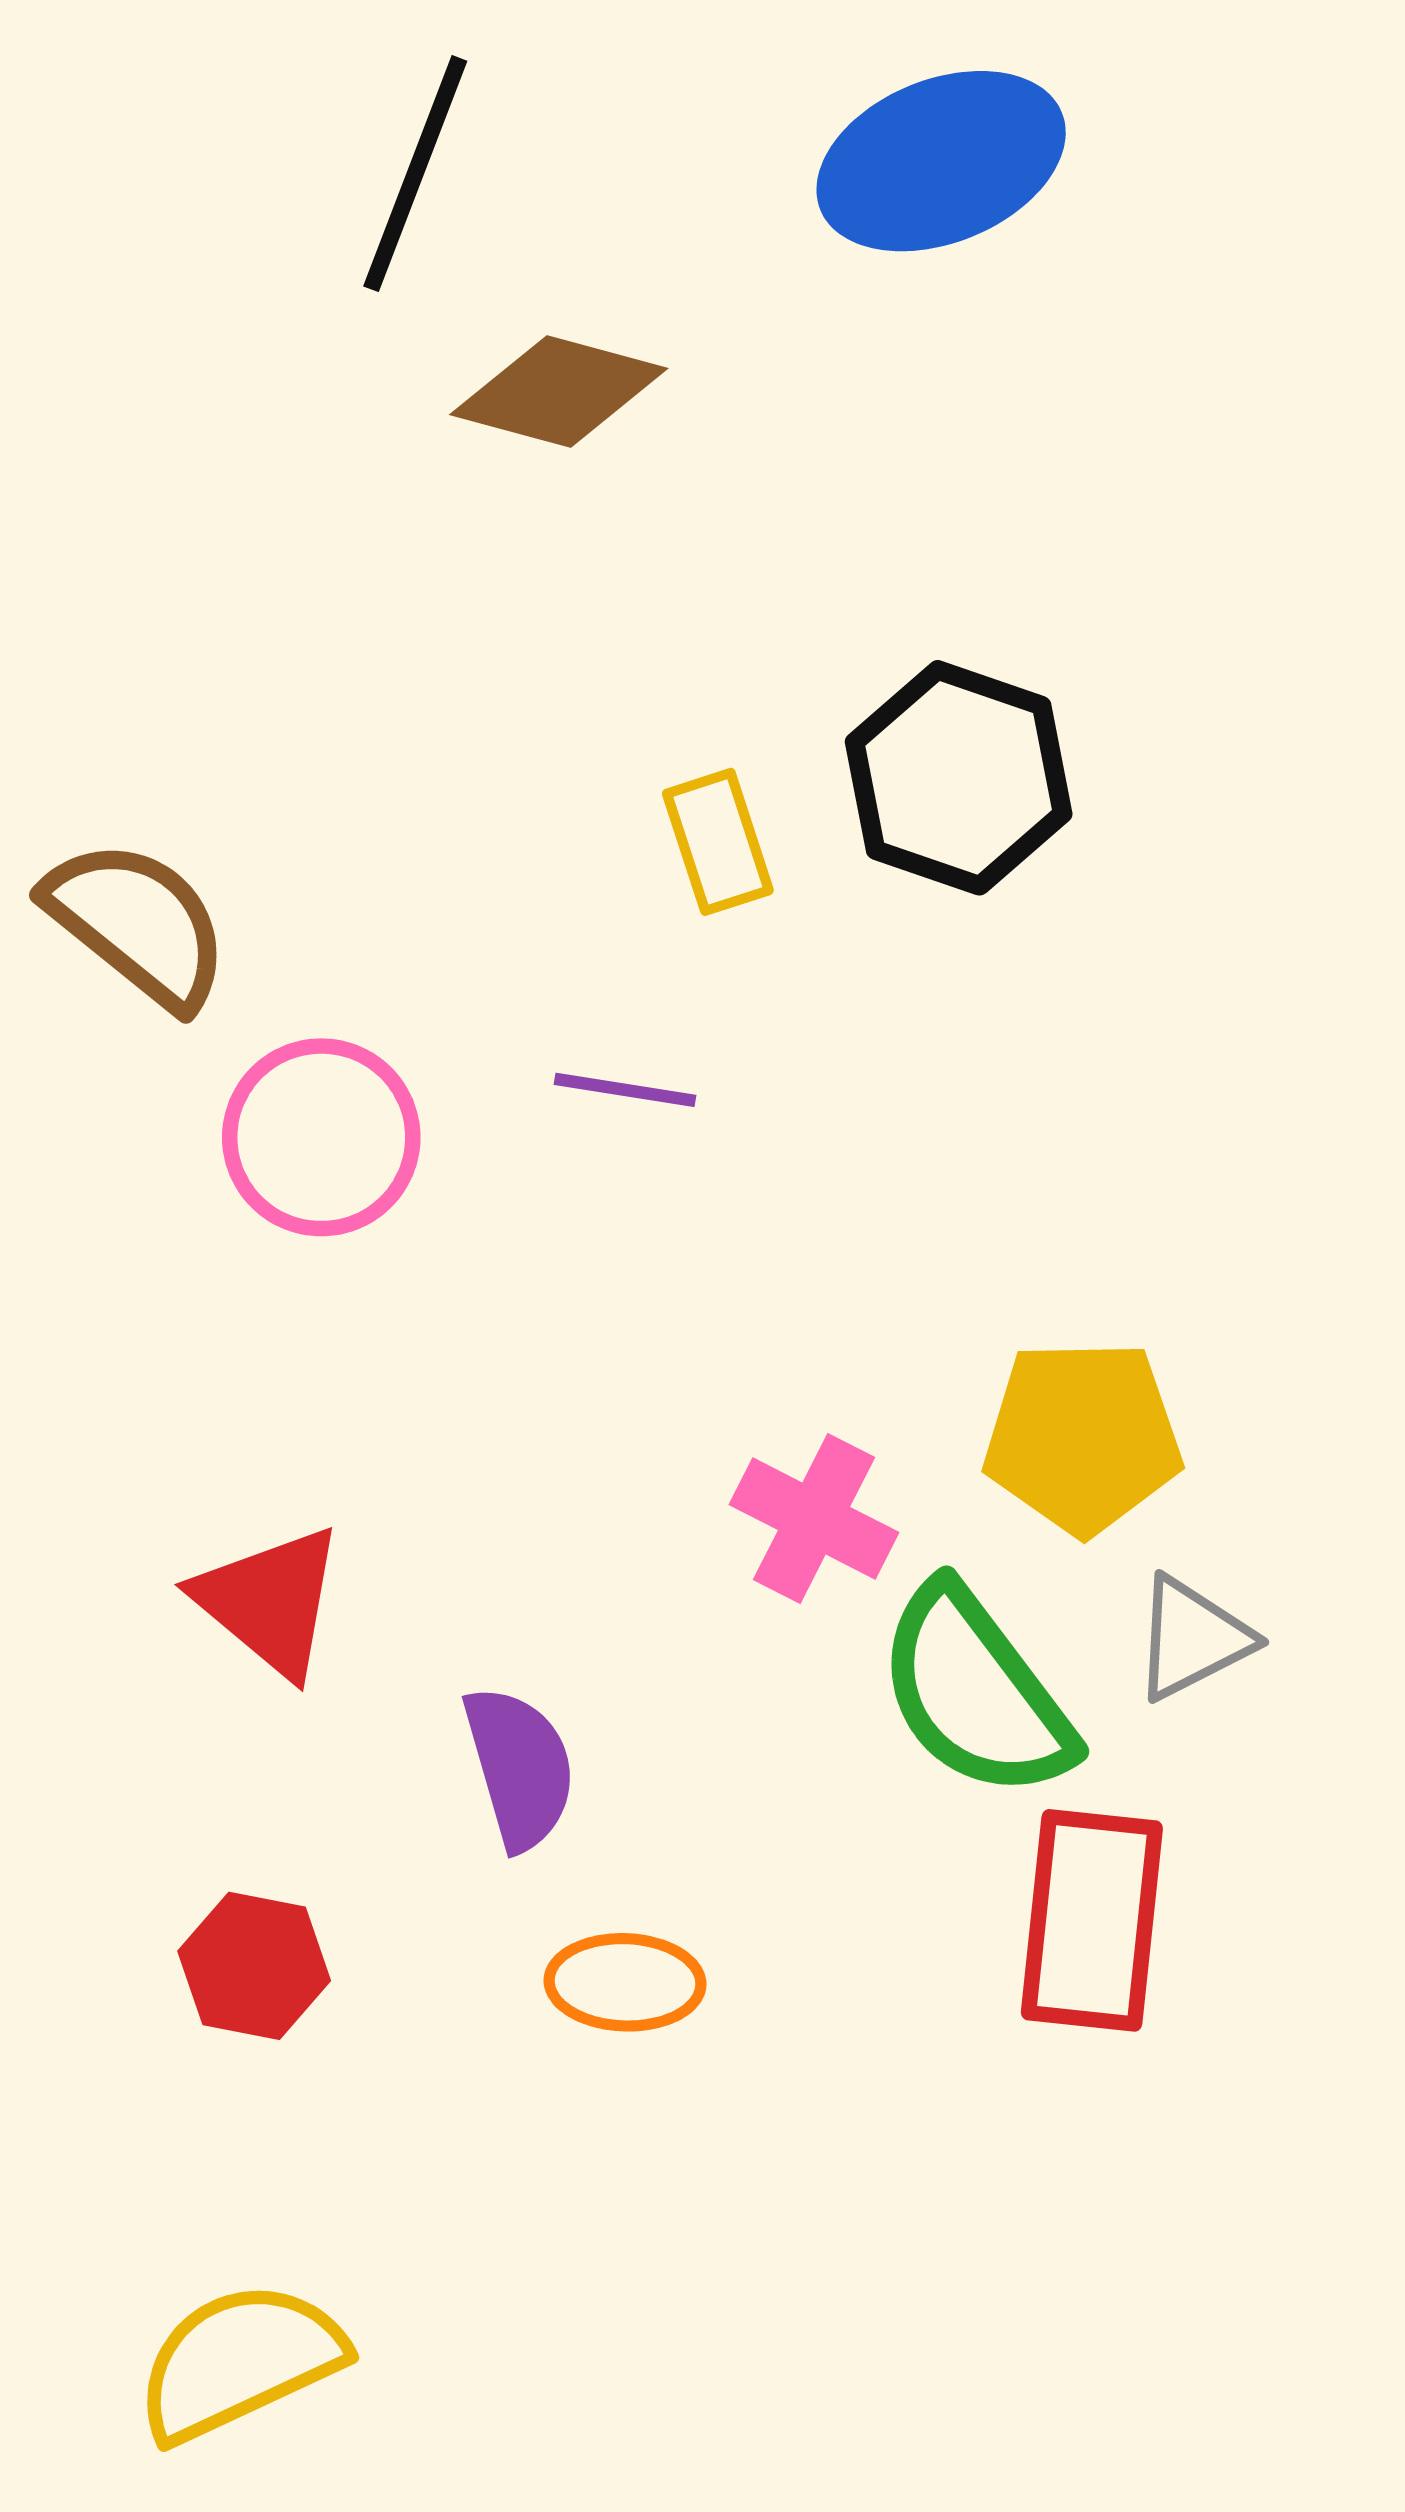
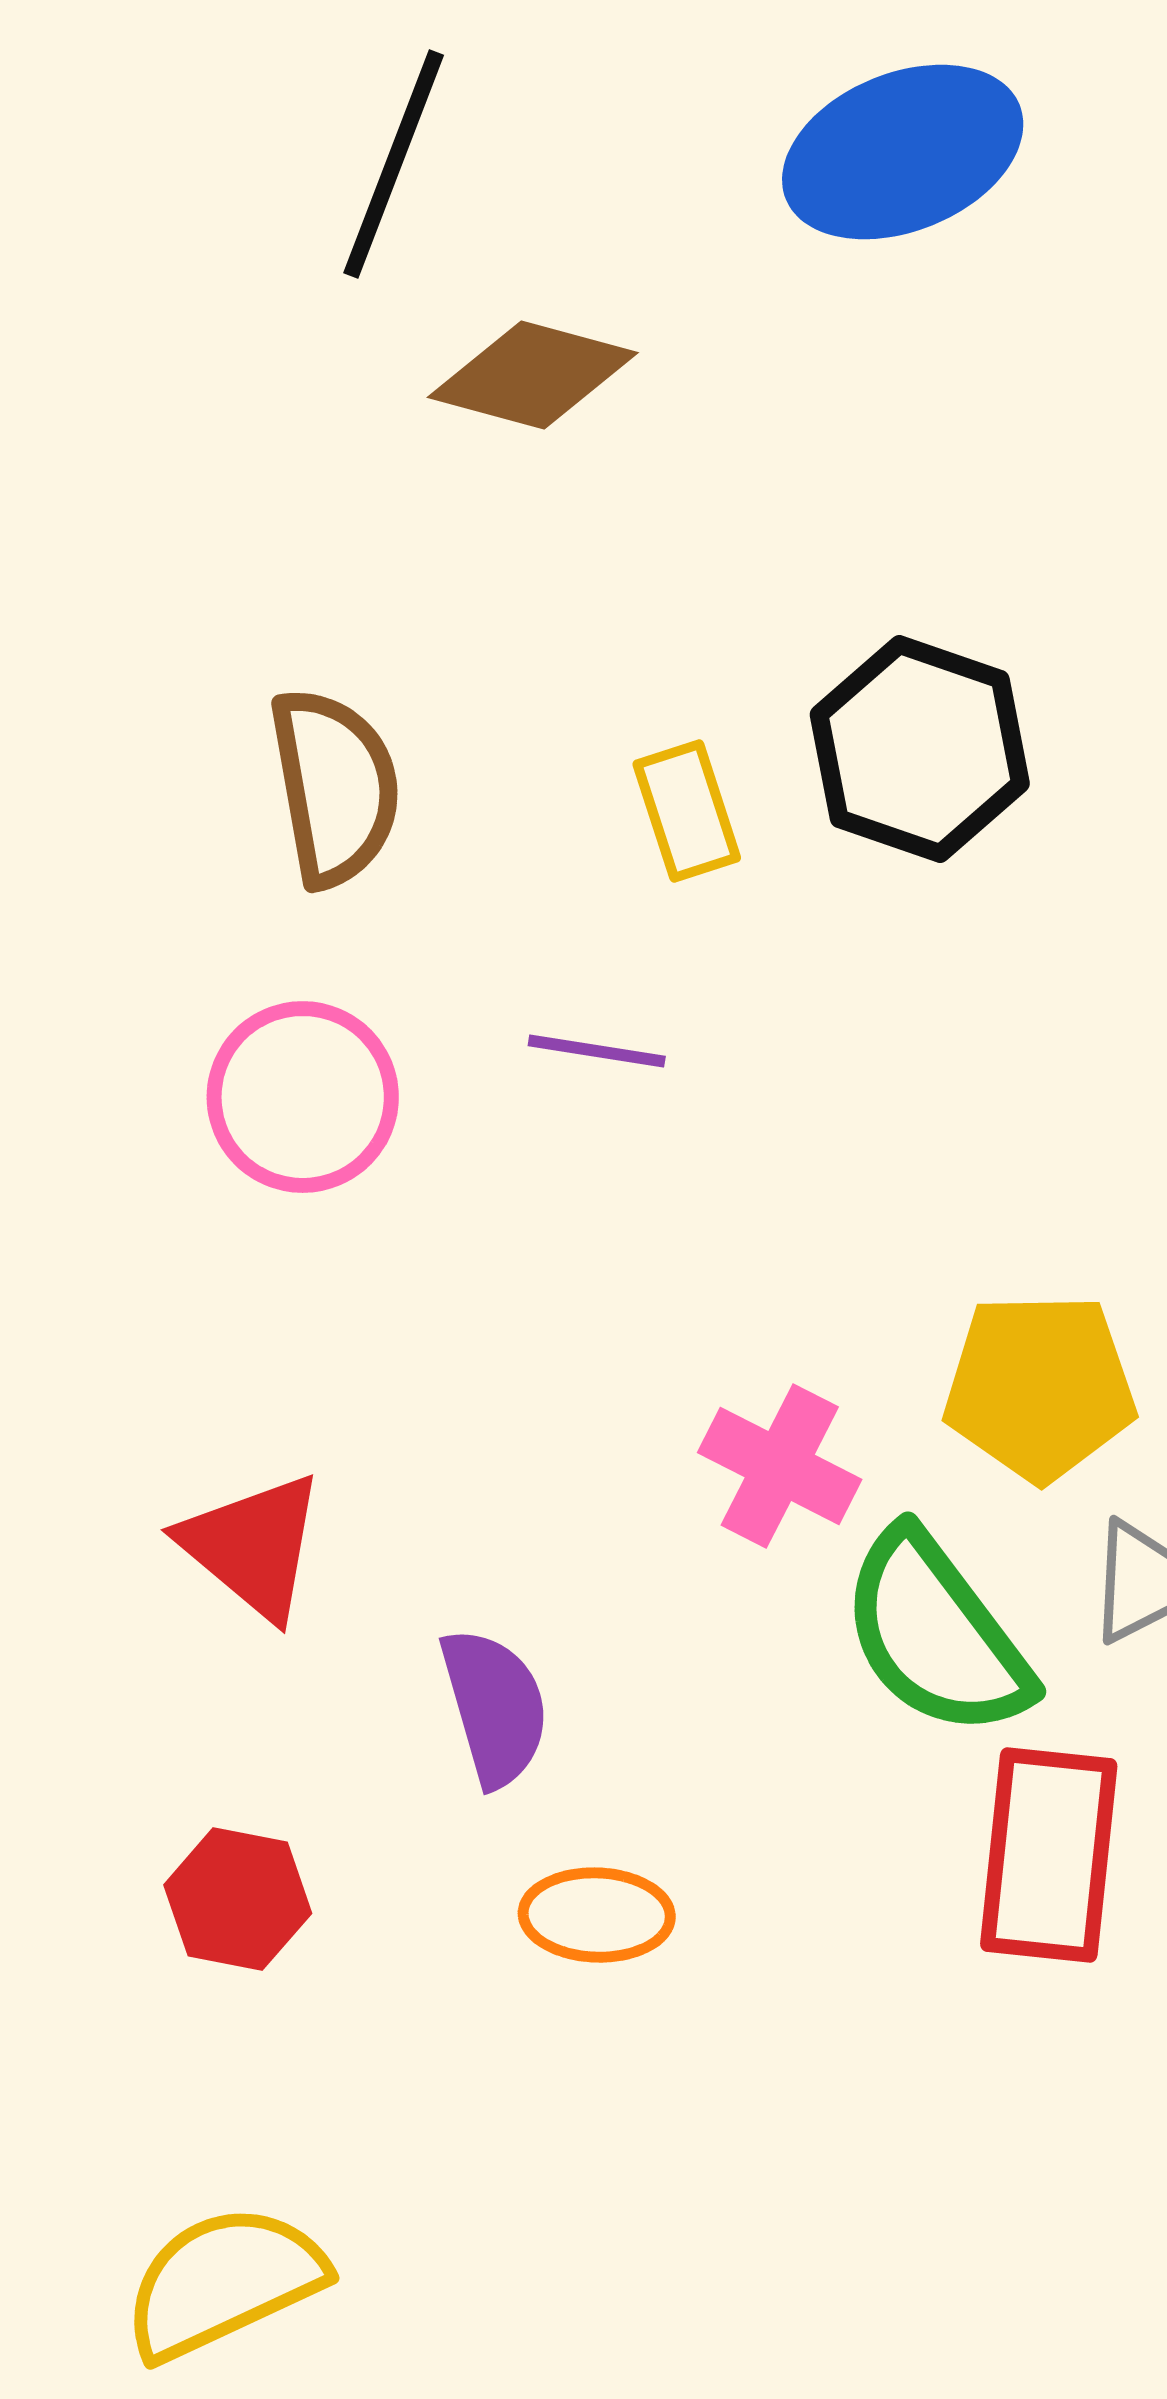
brown semicircle: (137, 923) -> (335, 787), moved, turned 41

